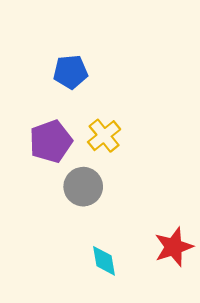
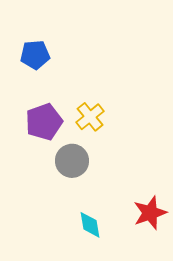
blue pentagon: (70, 72) -> (35, 55), moved

